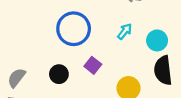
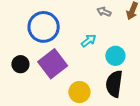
purple square: (93, 65) -> (53, 64), size x1.8

